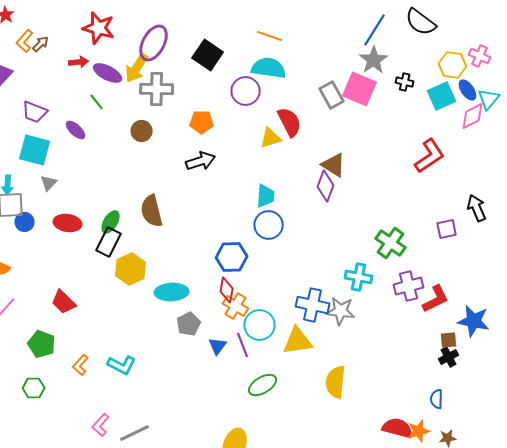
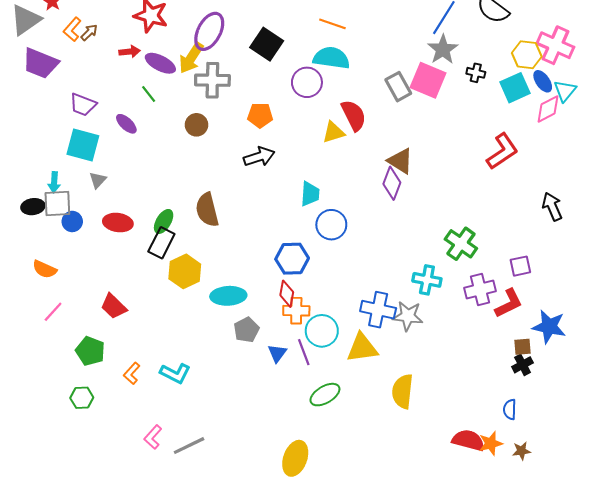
pink cross: (480, 56) -> (555, 45), size x1.6
cyan trapezoid: (266, 196) -> (310, 194), moved
purple square: (447, 229) -> (520, 266), moved
orange cross: (236, 306) -> (296, 311), turned -30

